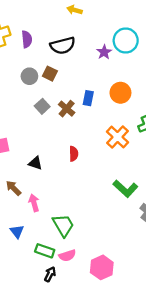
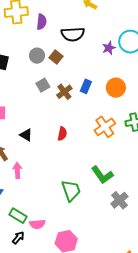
green trapezoid: (63, 225) -> (71, 191), moved

